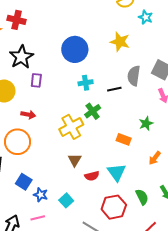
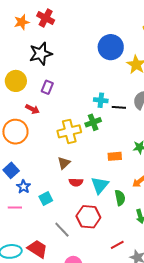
blue circle: (75, 49) -> (111, 47), moved
purple rectangle: (36, 80) -> (47, 87), moved
cyan cross: (86, 83) -> (101, 100), moved
orange rectangle: (124, 139) -> (115, 156), turned -40
green semicircle: (142, 197) -> (120, 198), moved

